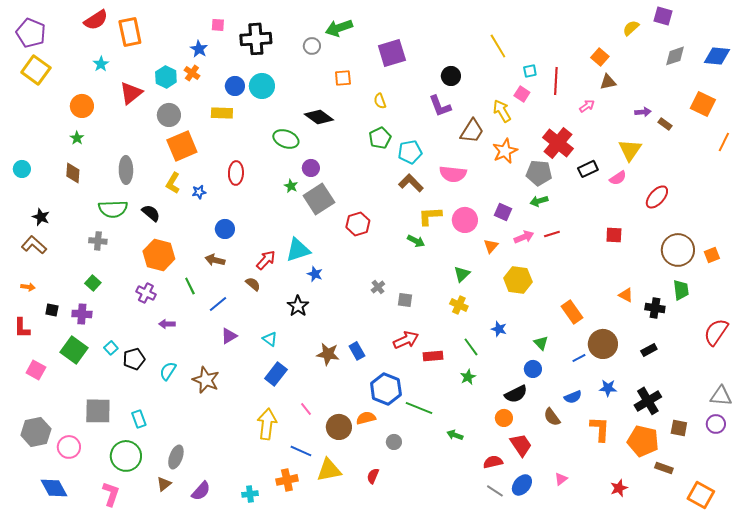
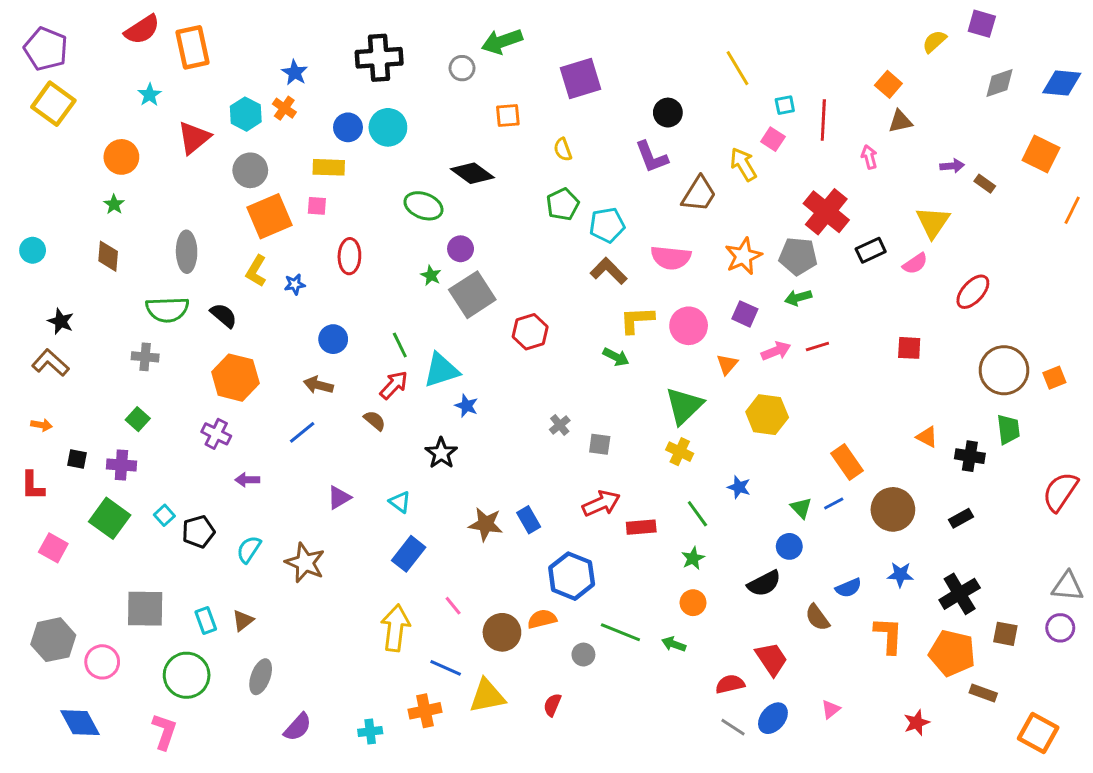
pink square: (218, 25) -> (317, 206), moved
pink arrow: (587, 106) -> (869, 157), turned -70
orange star: (505, 151) -> (743, 256), moved
green triangle: (462, 274) -> (684, 406), size x1.6
green line: (190, 286) -> (400, 345), moved
blue line: (218, 304) -> (302, 432), moved
blue line: (579, 358) -> (834, 503), moved
green line: (419, 408) -> (620, 632), moved
orange circle: (504, 418) -> (693, 603), moved
brown triangle: (164, 484) -> (243, 620), moved

